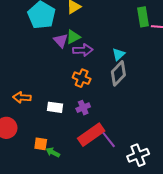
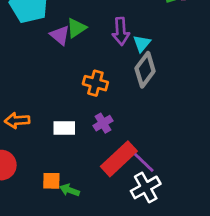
purple arrow: (83, 50) -> (121, 31), moved, turned 96
white cross: (138, 155) -> (146, 187), moved

